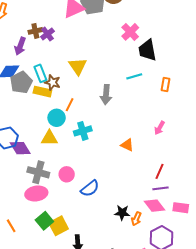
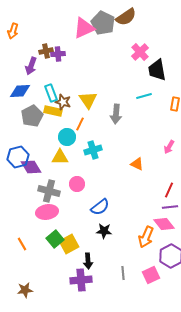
purple cross: (47, 34) -> (58, 54), turned 32
yellow triangle: (78, 66) -> (88, 100), moved
gray pentagon: (21, 82) -> (32, 116), moved
pink circle: (67, 174) -> (77, 184), moved
black star: (122, 213) -> (104, 231), moved
orange arrow: (136, 219) -> (146, 237), size x1.5

